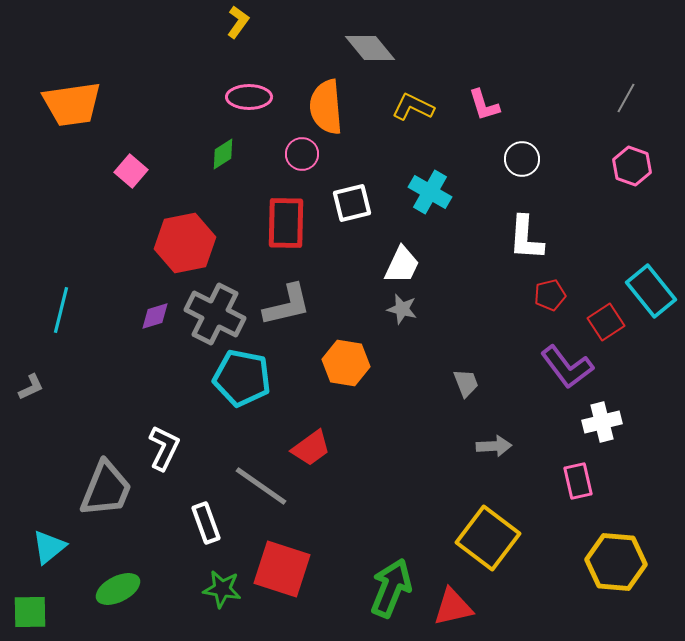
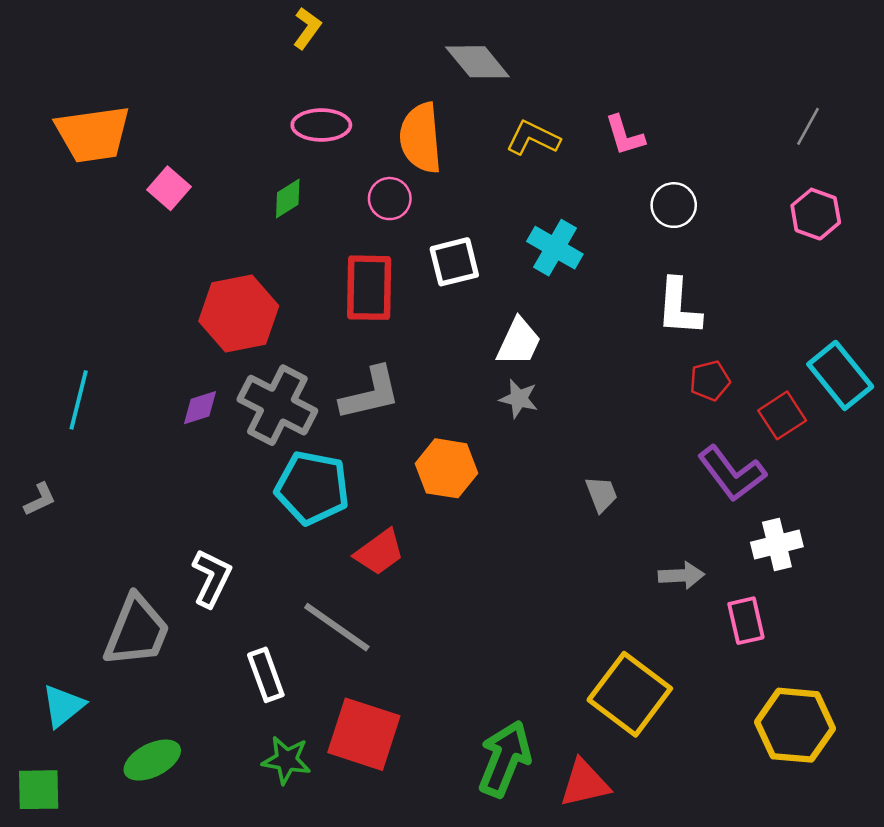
pink square: (131, 171) -> (169, 188), moved
gray arrow: (494, 446) -> (681, 575), moved
red trapezoid: (311, 448) -> (379, 552), moved

